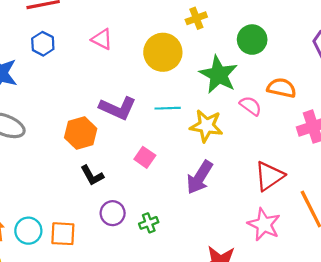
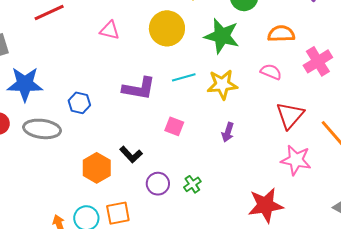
blue hexagon: (43, 44) -> (79, 103), moved
pink semicircle: (251, 106) -> (271, 72), moved
orange hexagon: (81, 133) -> (97, 168), moved
purple arrow: (200, 177) -> (228, 132), size x0.6

